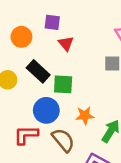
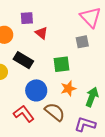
green square: (63, 84) -> (61, 64), moved
red L-shape: (26, 135) -> (24, 114), turned 65

